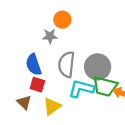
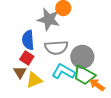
gray star: (50, 36) -> (49, 19), size x1.6
gray semicircle: (66, 65) -> (56, 48), turned -115
brown triangle: (24, 102) -> (20, 72), moved

